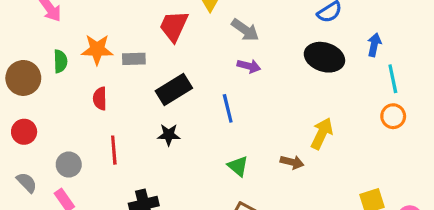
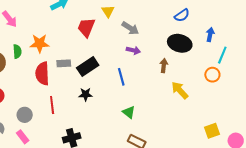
gray rectangle: (134, 59) -> (64, 63), moved
cyan line: (393, 79) -> (222, 55), turned 36
red semicircle: (100, 99) -> (42, 74), size x1.6
orange circle: (393, 116) -> (212, 75), moved
yellow arrow: (322, 134) -> (180, 90), turned -66
brown arrow: (292, 162) -> (164, 66), moved, turned -96

